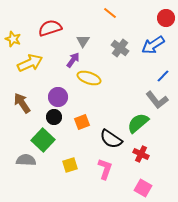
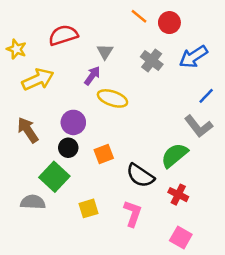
red circle: (166, 18) -> (169, 23), moved

